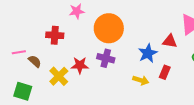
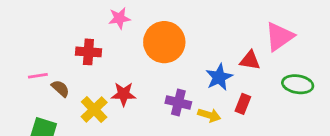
purple cross: (106, 58) -> (178, 102), moved

